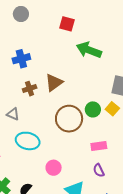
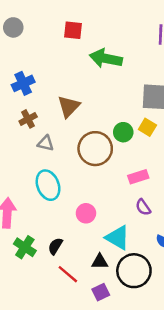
brown cross: (30, 89) -> (28, 119), moved
gray triangle: (13, 114) -> (46, 143), moved
cyan ellipse: (28, 141) -> (48, 185), turned 65

